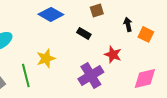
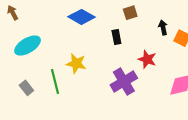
black rectangle: (84, 33) -> (116, 37), turned 48
yellow star: (46, 58) -> (76, 64), turned 30

